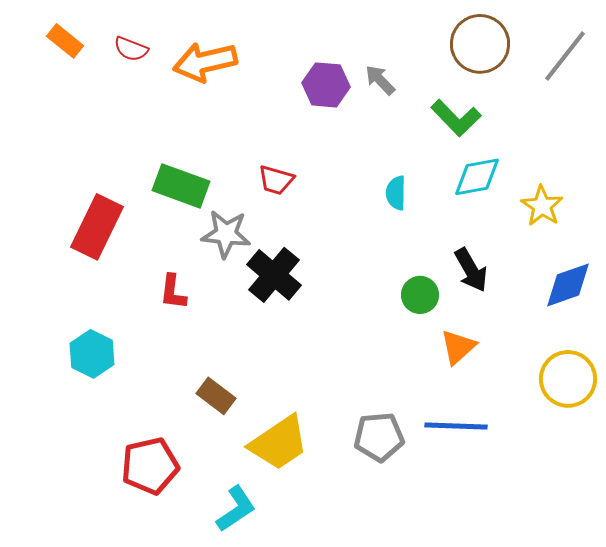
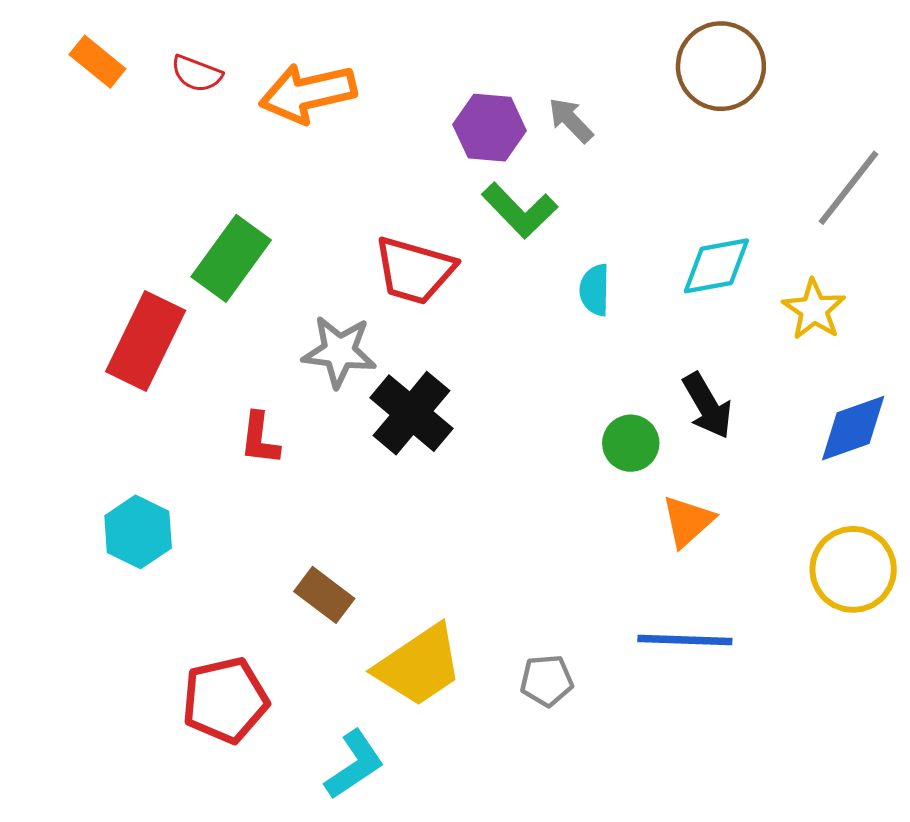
gray line: (565, 56) -> (849, 188), moved
green L-shape: (456, 118) -> (520, 210), moved
red trapezoid: (276, 180) -> (414, 270), size x1.5
green rectangle: (181, 186) -> (231, 258), moved, turned -74
gray pentagon: (379, 437) -> (547, 681), moved, size x0.7

